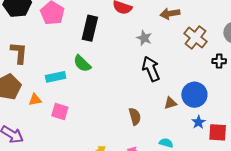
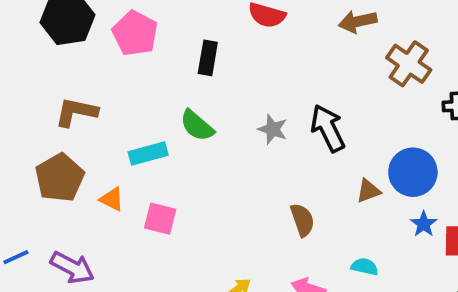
black rectangle: (90, 28) -> (208, 58), size x0.7
gray star: (144, 38) -> (273, 129), moved
brown L-shape: (19, 53) -> (76, 112), turned -80
orange triangle: (35, 100) -> (112, 199), turned 40

